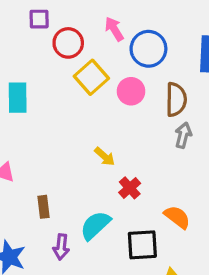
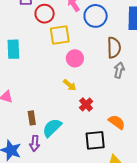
yellow square: (91, 77) -> (60, 35), turned 35
pink circle: (131, 91) -> (75, 58), moved
cyan semicircle: (95, 225) -> (52, 128), moved
purple arrow: (61, 247) -> (35, 143), moved

